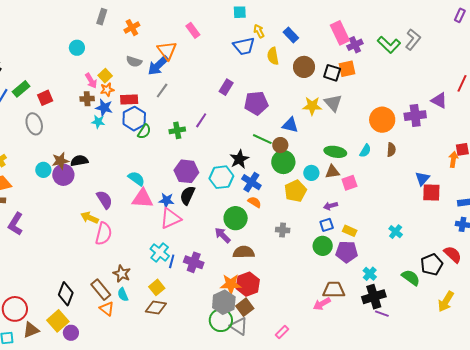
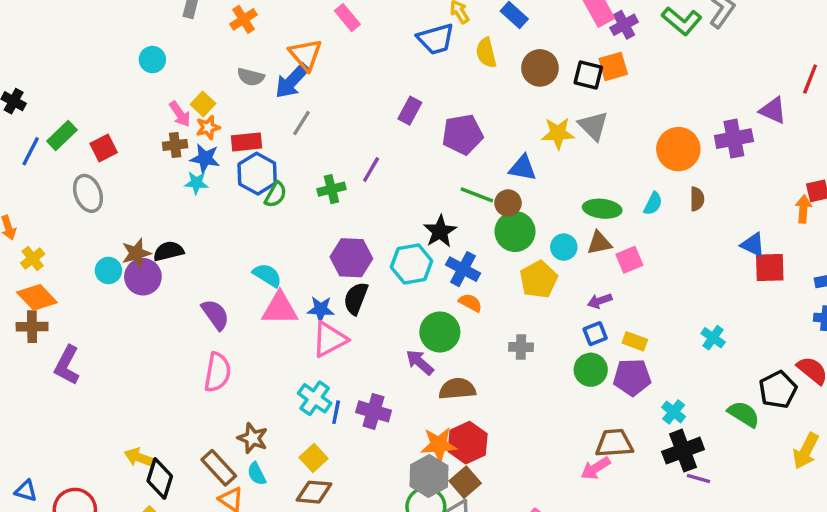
blue triangle: (422, 179) -> (753, 245), turned -42
yellow arrow: (90, 218) -> (140, 458), moved

